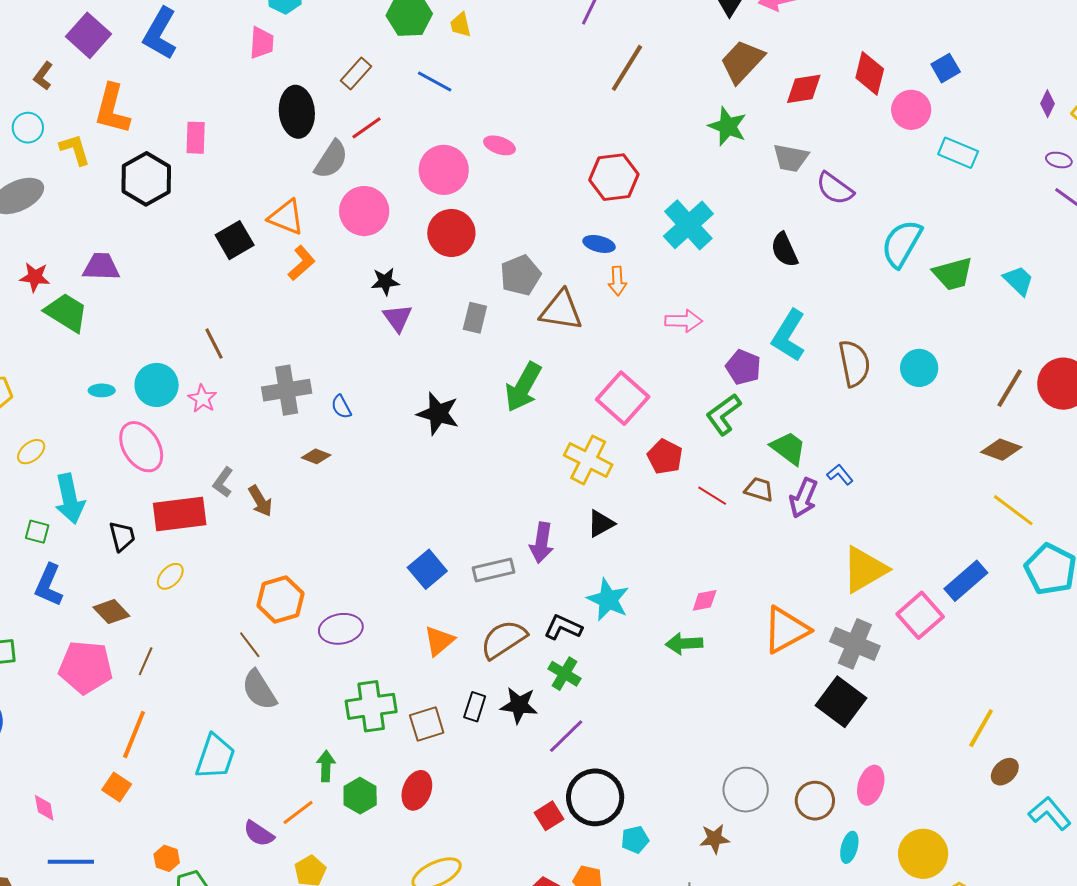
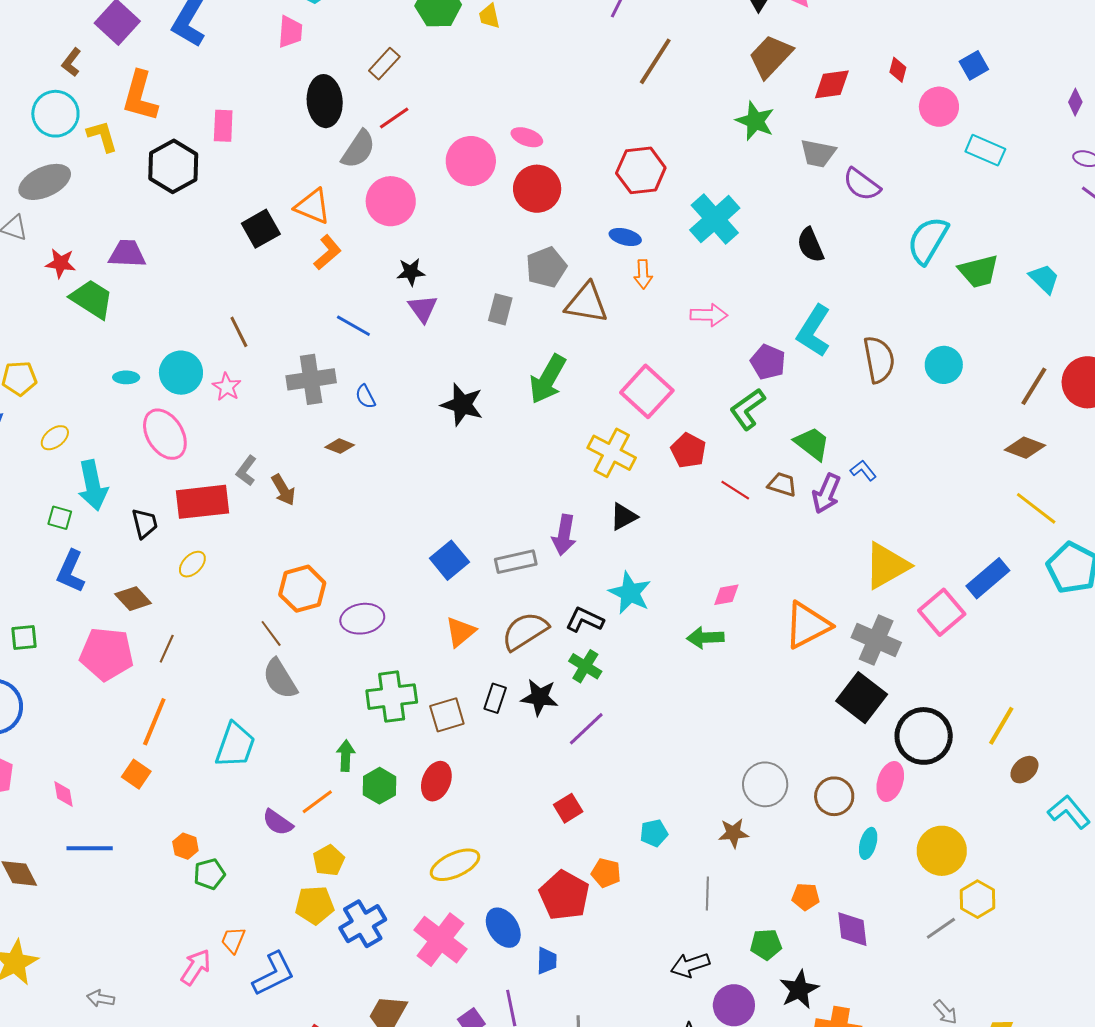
red diamond: (870, 73) -> (898, 70), size x0.6
blue line: (435, 82) -> (353, 326), moved
cyan circle: (28, 128) -> (55, 114), size x1.5
red circle: (451, 233) -> (537, 189), moved
black circle: (595, 797) -> (924, 736), moved

